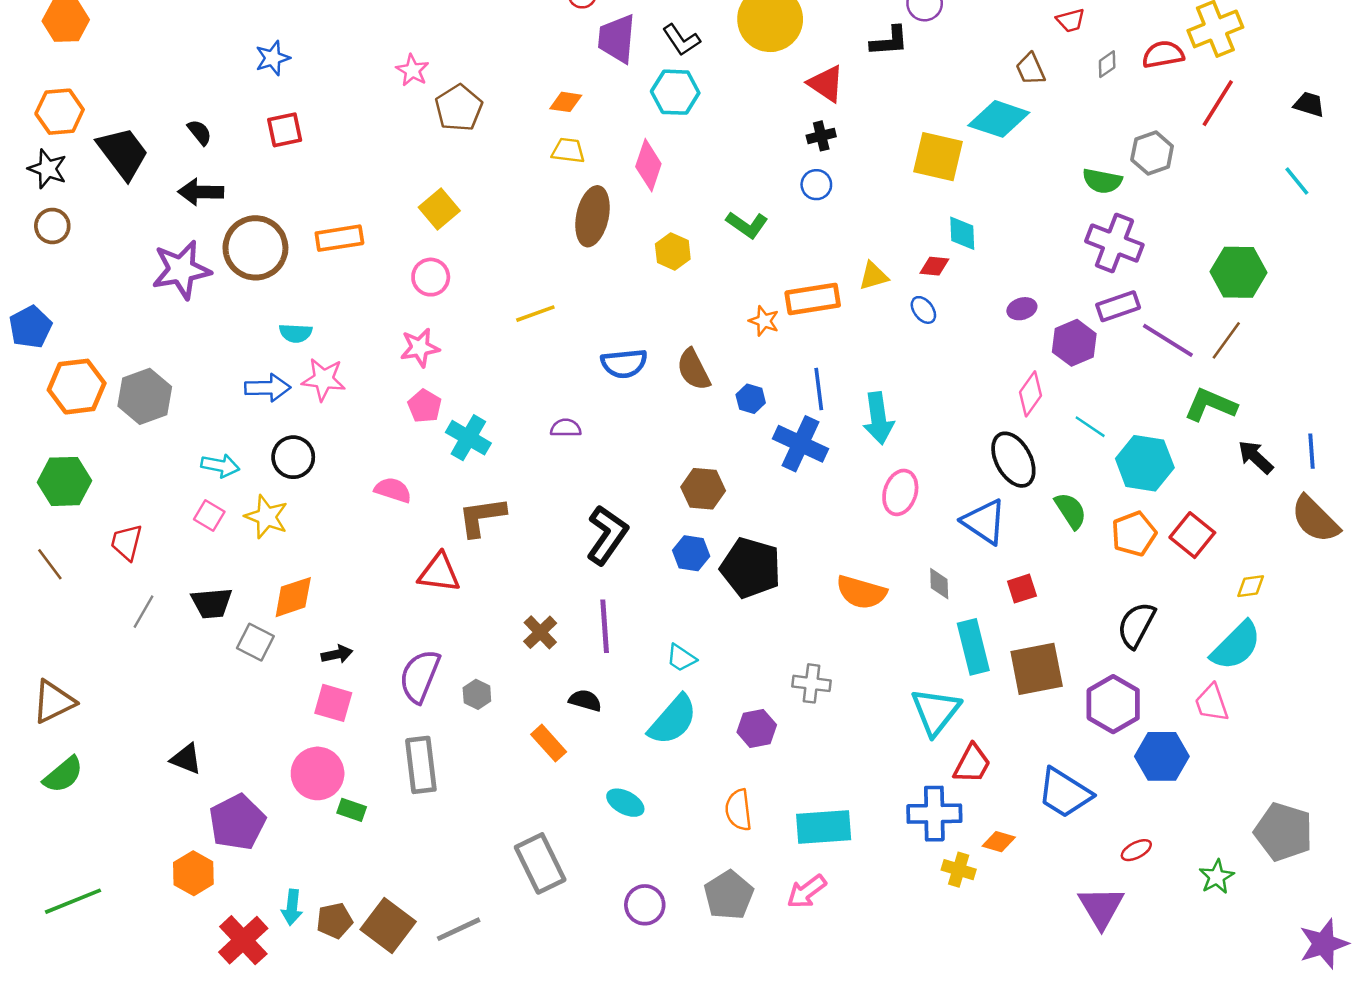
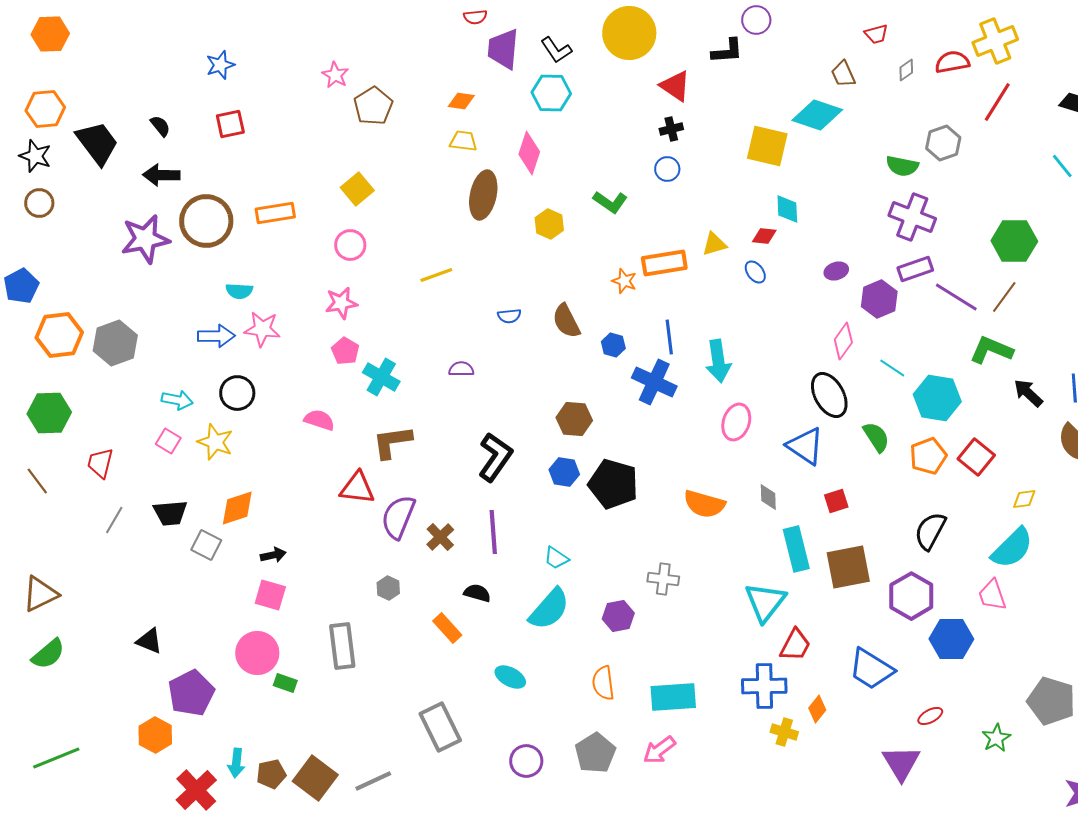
blue semicircle: (624, 363) -> (509, 316), size x0.6
purple semicircle: (420, 676) -> (398, 517), moved
orange diamond: (999, 842) -> (817, 709), turned -68

